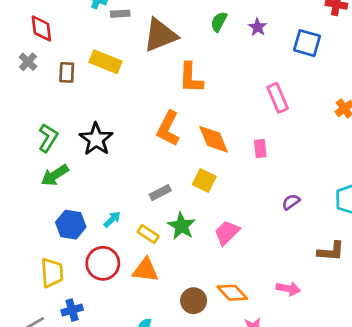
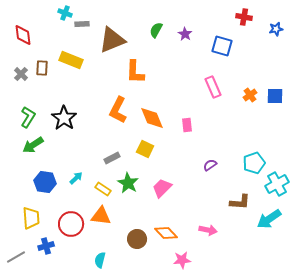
gray cross: (28, 62) -> (21, 74), moved
pink rectangle: (278, 98) -> (213, 87), moved
red circle: (103, 263) -> (71, 224), moved

